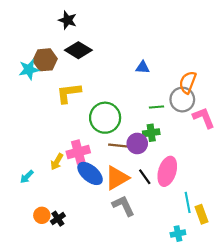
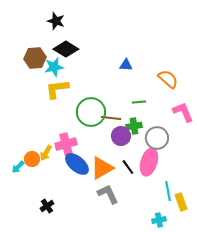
cyan star: (29, 69) -> (54, 67), moved
orange semicircle: (188, 82) -> (168, 79), turned 110
gray circle: (182, 100) -> (157, 138), moved
brown line: (119, 146) -> (111, 118), moved
orange circle: (42, 215) -> (32, 159), moved

